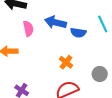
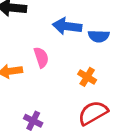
pink semicircle: (28, 29) -> (41, 57), moved

